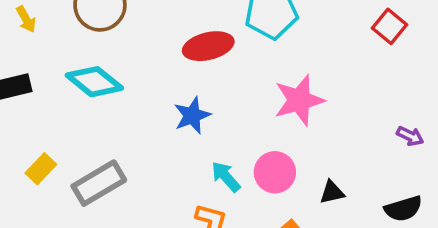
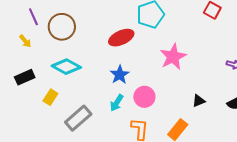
yellow rectangle: (41, 169) -> (50, 97), moved
pink circle: (275, 172) -> (144, 97), moved
cyan arrow: (226, 177) -> (117, 103), moved, turned -96

